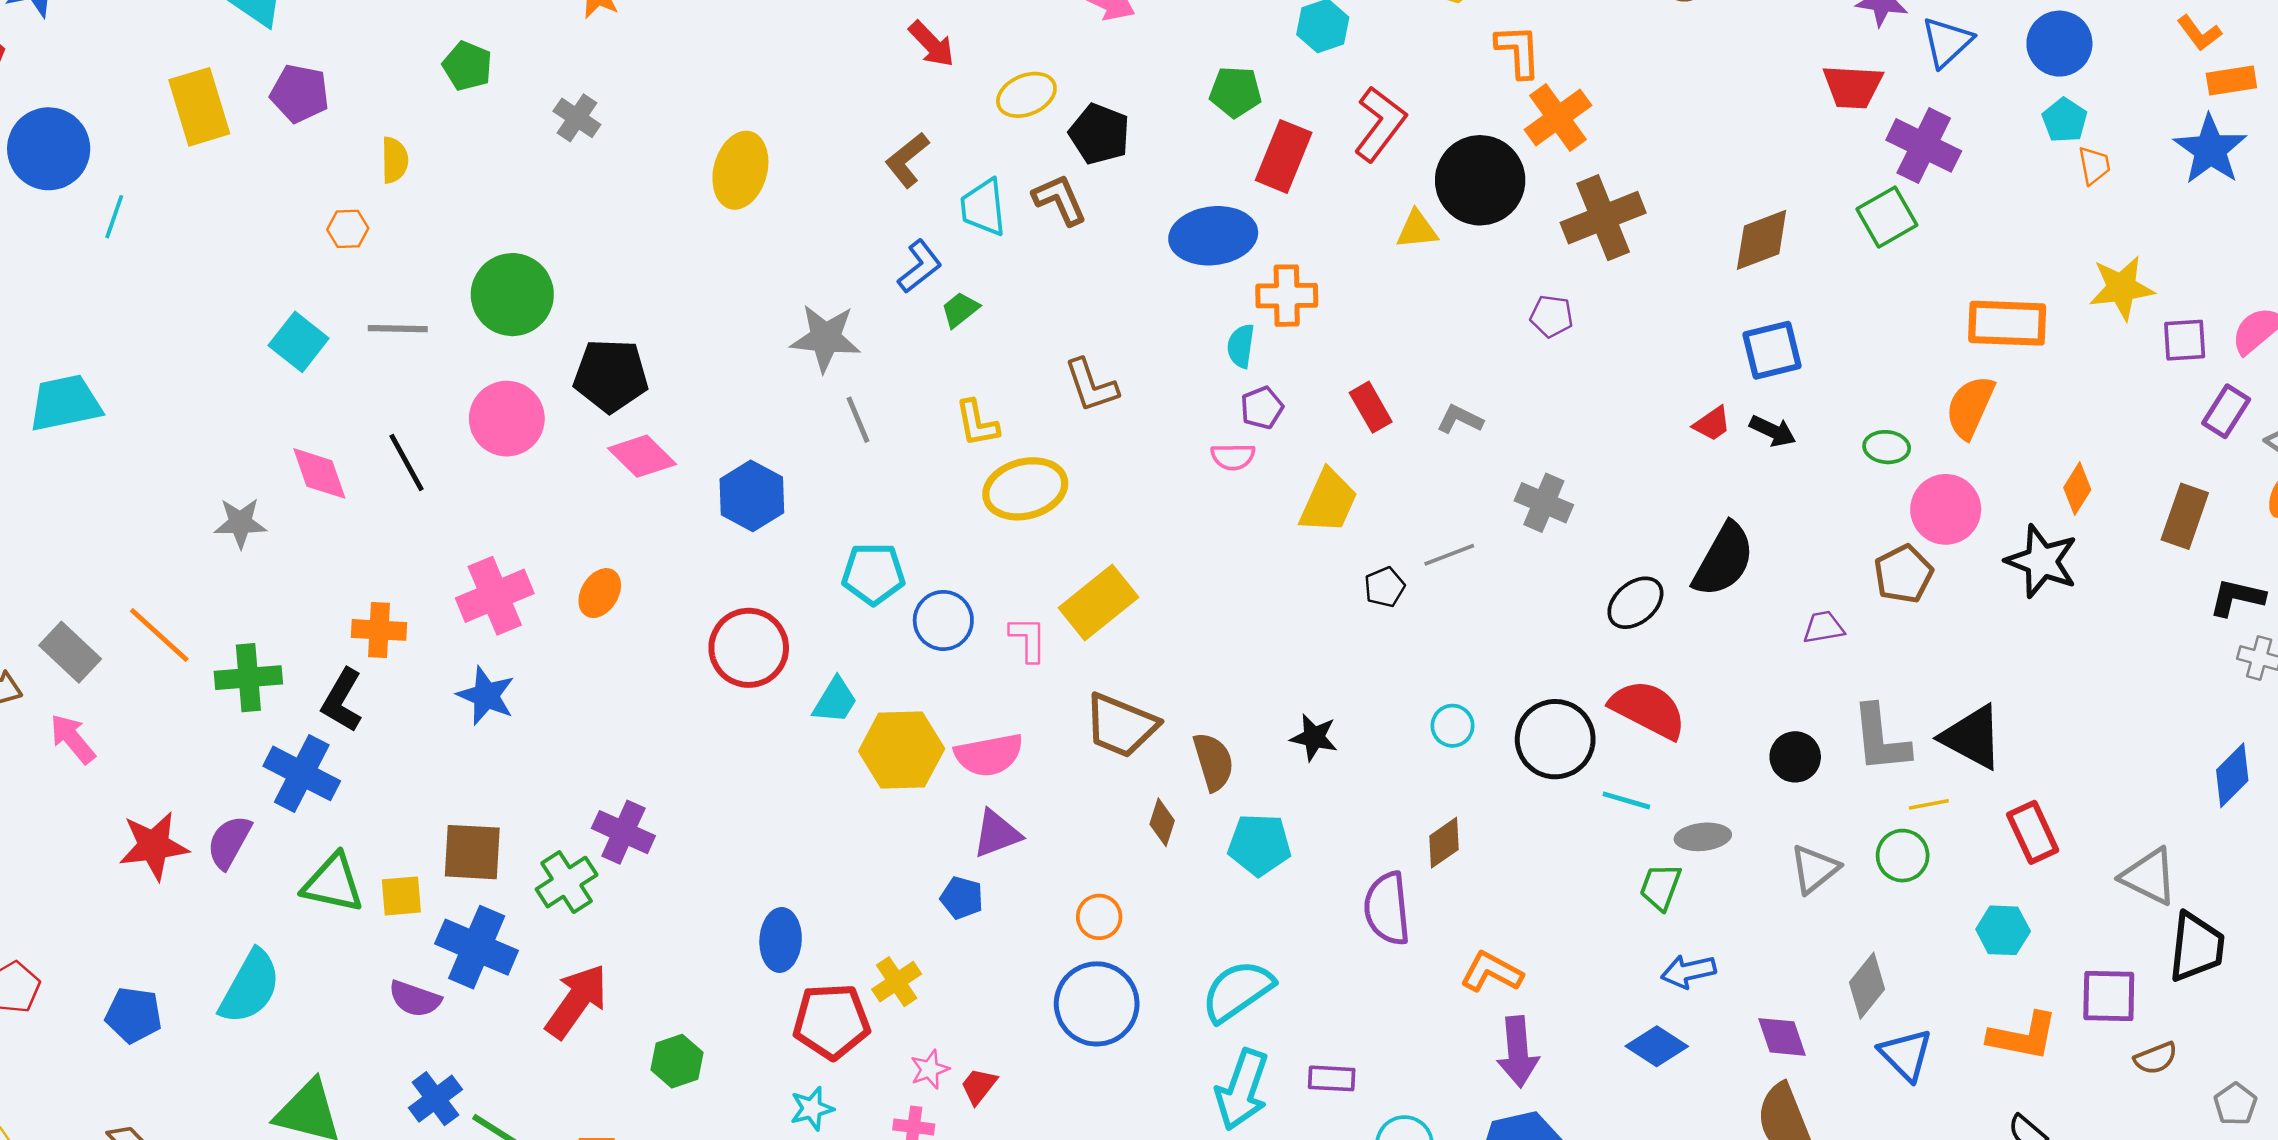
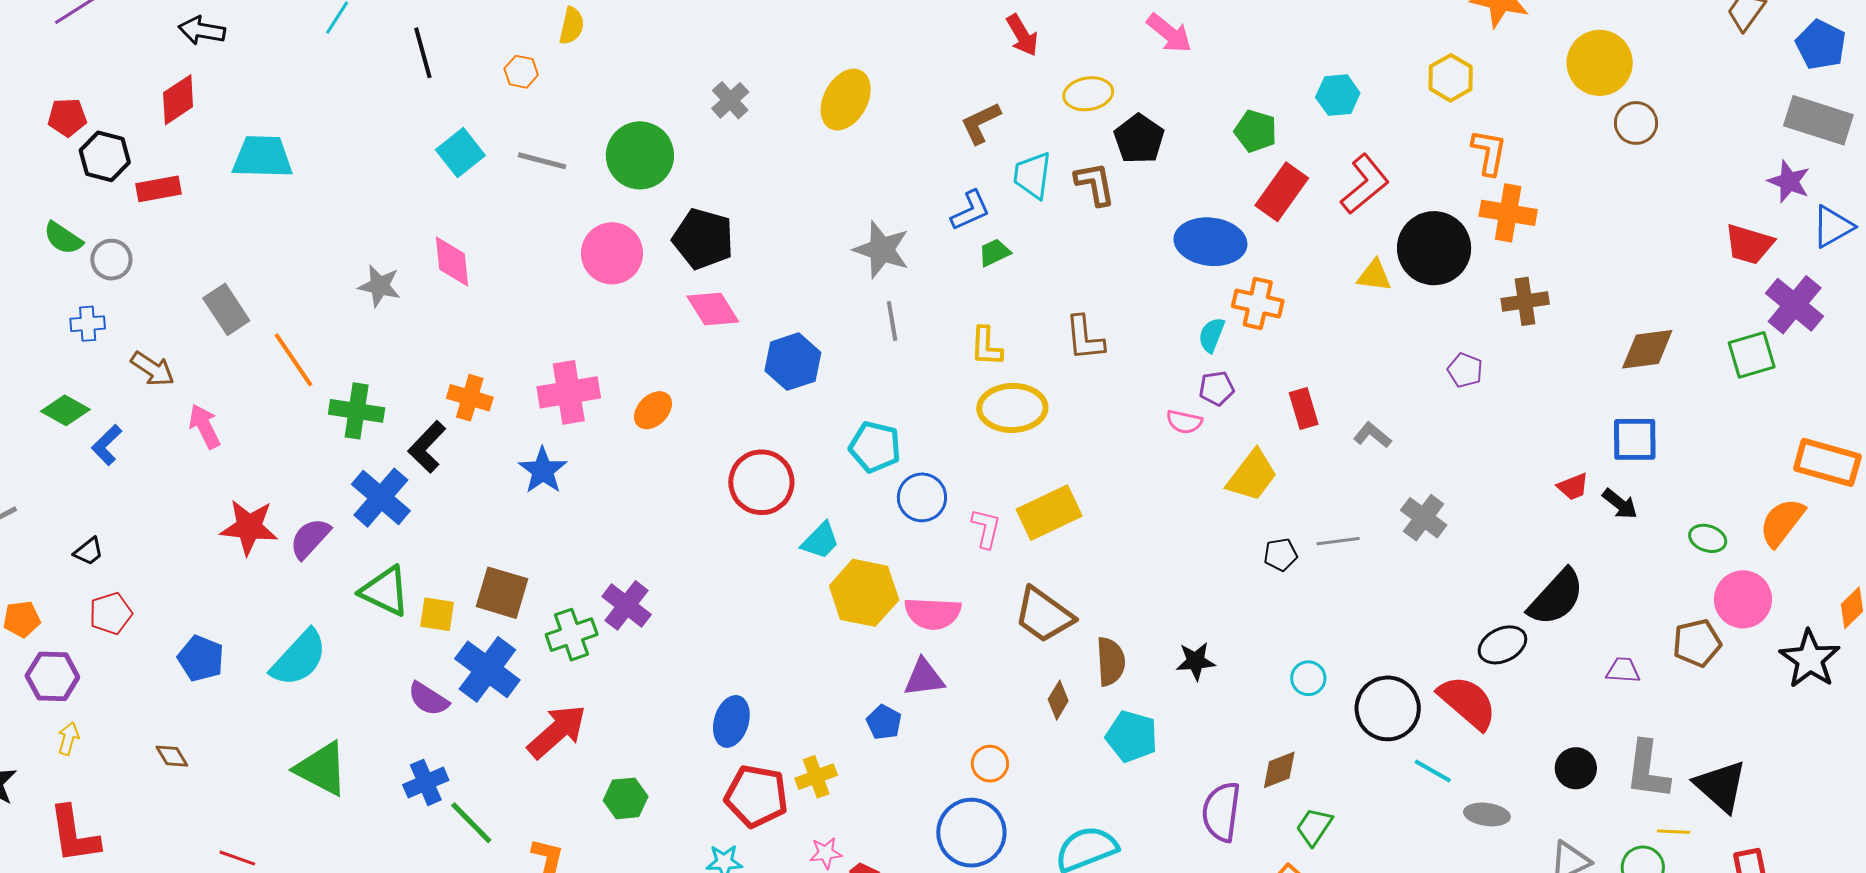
orange cross: (1558, 117) -> (1508, 213), turned 32
gray cross: (577, 118) -> (730, 100), moved
brown cross: (1603, 218) -> (1525, 301), size x0.7
black line: (407, 462) -> (423, 53), moved
black ellipse: (1635, 603) -> (1502, 645), moved
gray rectangle: (70, 652) -> (226, 309), moved
black star: (1314, 737) -> (1196, 661), turned -30
green trapezoid: (1661, 887) -> (1314, 827), moved

